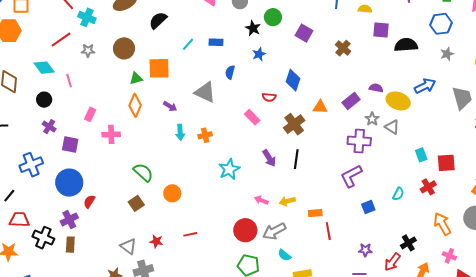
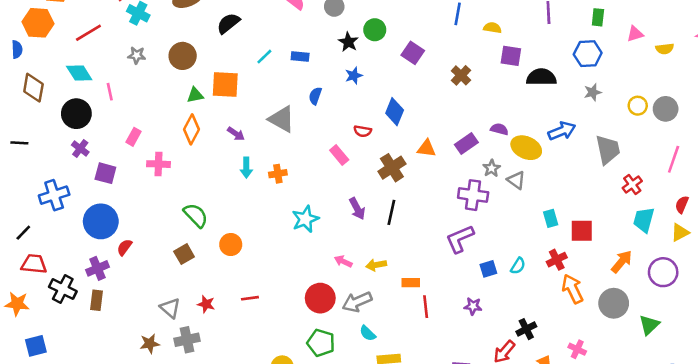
red line: (61, 40) -> (88, 33), moved
black circle: (44, 100) -> (76, 114), size x1.5
blue square: (368, 207) -> (488, 269), moved
orange arrow: (442, 224) -> (573, 289), moved
purple star: (365, 250) -> (473, 306), moved

